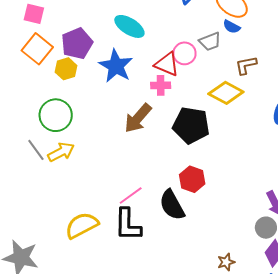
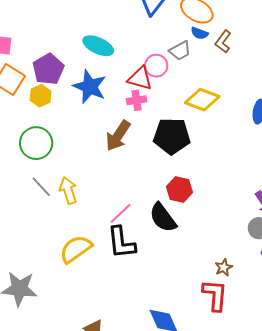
brown L-shape: (246, 65) -> (223, 41), moved, turned -35
gray line: (36, 150) -> (41, 187), moved
yellow arrow: (61, 152) -> (68, 190), moved, turned -72

